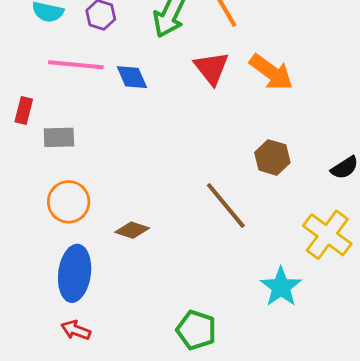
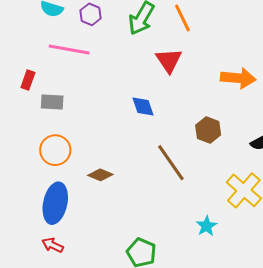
orange arrow: (271, 72) -> (238, 78), moved, turned -36
blue diamond: (132, 77) -> (143, 106), moved
cyan star: (281, 287) -> (206, 226), size x0.7

